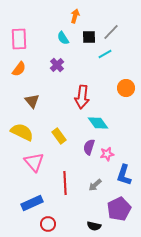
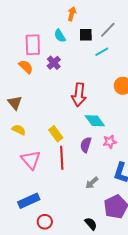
pink rectangle: (19, 39) -> (33, 45), moved
orange semicircle: (19, 69) -> (26, 67), moved, turned -84
brown triangle: (32, 101) -> (15, 103), moved
yellow semicircle: (22, 132) -> (19, 130), size x0.6
pink star: (107, 154) -> (110, 142), moved
red line: (65, 183) -> (62, 158), moved
black semicircle: (94, 226) -> (91, 224), turned -144

